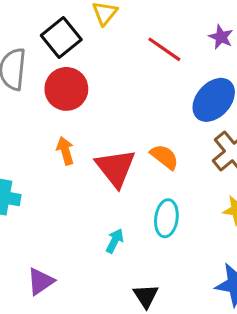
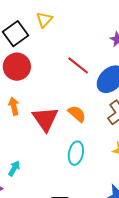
red line: (164, 49) -> (78, 65), moved
cyan arrow: (115, 241) -> (14, 168), moved

